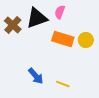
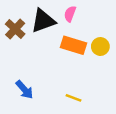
blue arrow: (36, 76) -> (25, 90), moved

